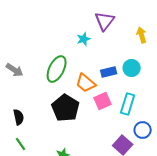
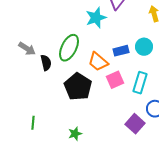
cyan star: (84, 39) -> (96, 18), size x1.5
black semicircle: (19, 117) -> (46, 63), moved
green line: (21, 144) -> (33, 123), turned 40

